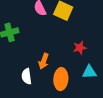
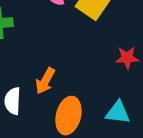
red star: (80, 48) -> (127, 58), moved

